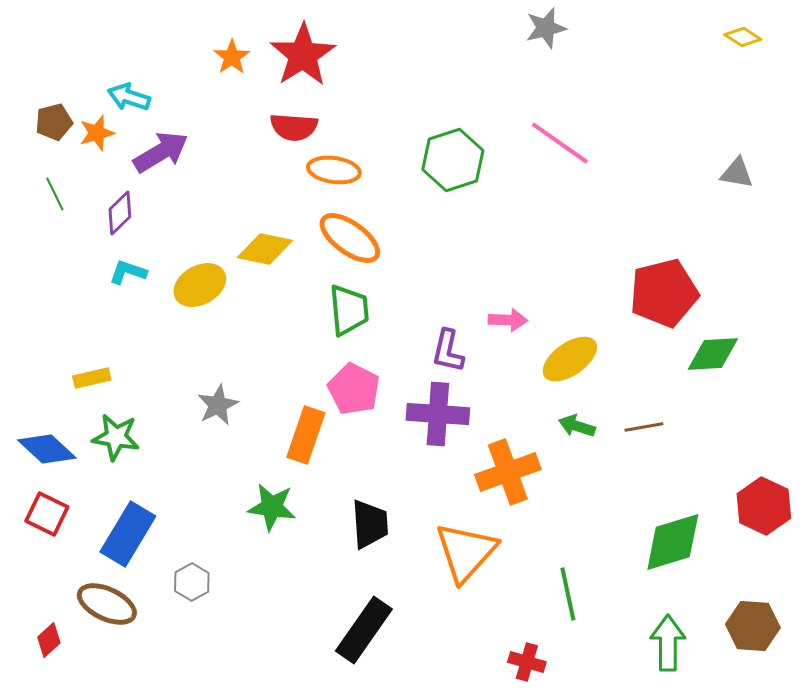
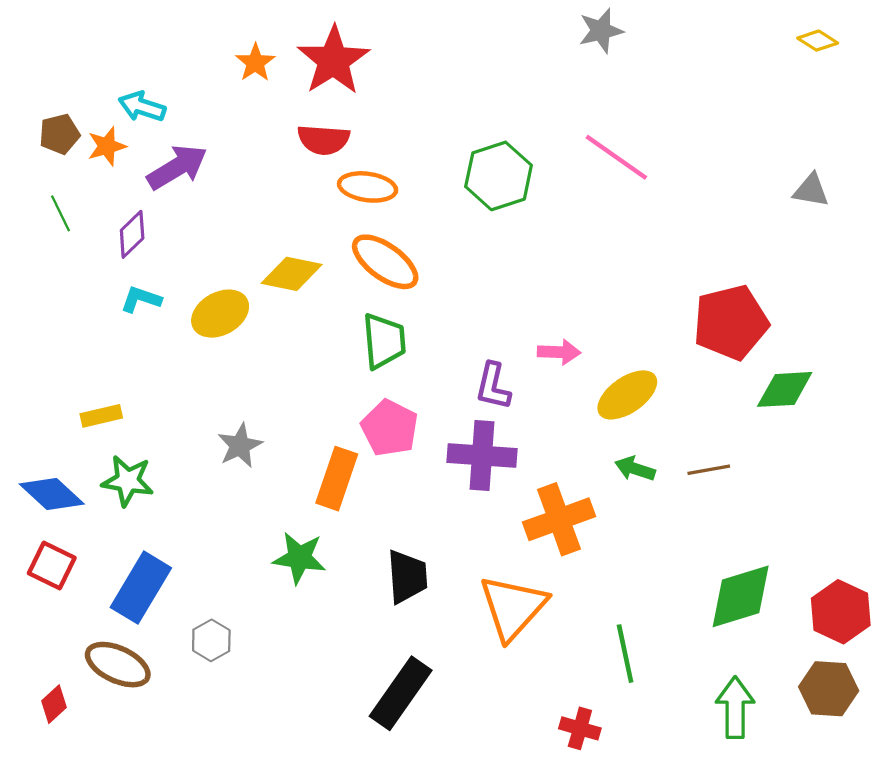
red hexagon: (764, 506) -> (841, 612), moved

